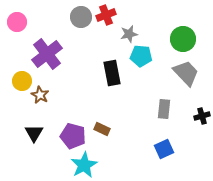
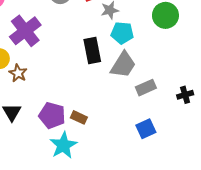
gray trapezoid: (186, 73) -> (123, 65), moved, turned 76
gray rectangle: (164, 109) -> (146, 88), turned 60
brown rectangle: (102, 129) -> (79, 117), moved

